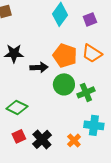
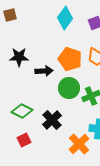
black cross: (42, 139) -> (52, 120), moved
orange cross: (74, 140) -> (79, 144), size x1.5

